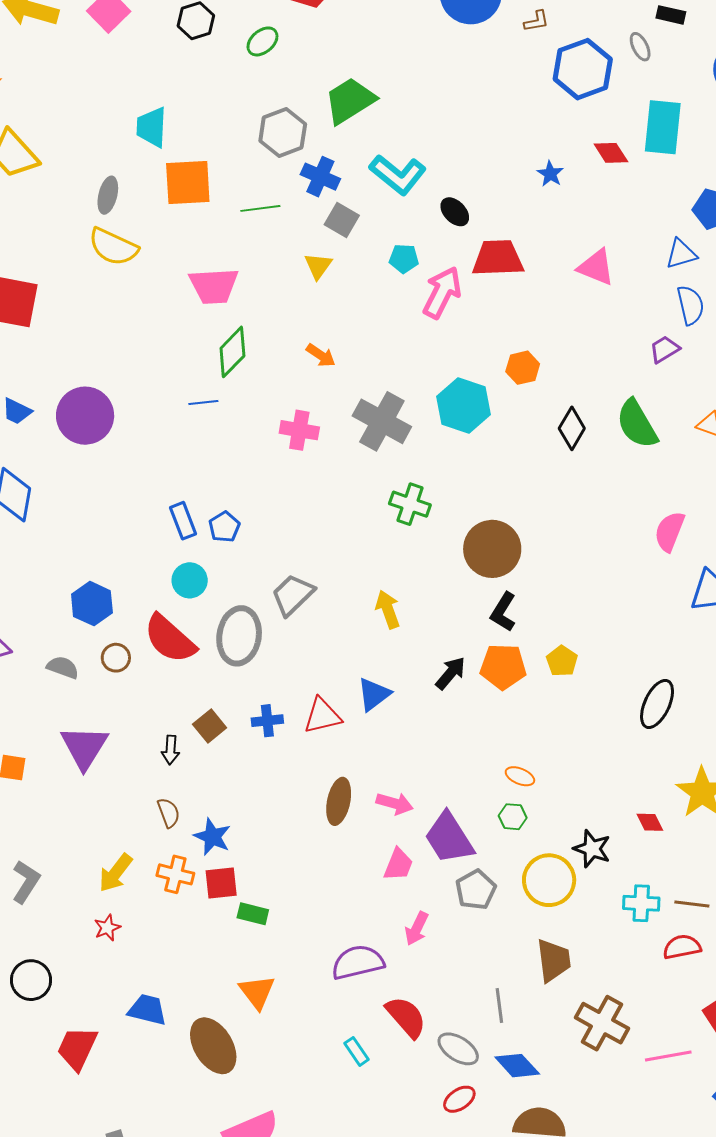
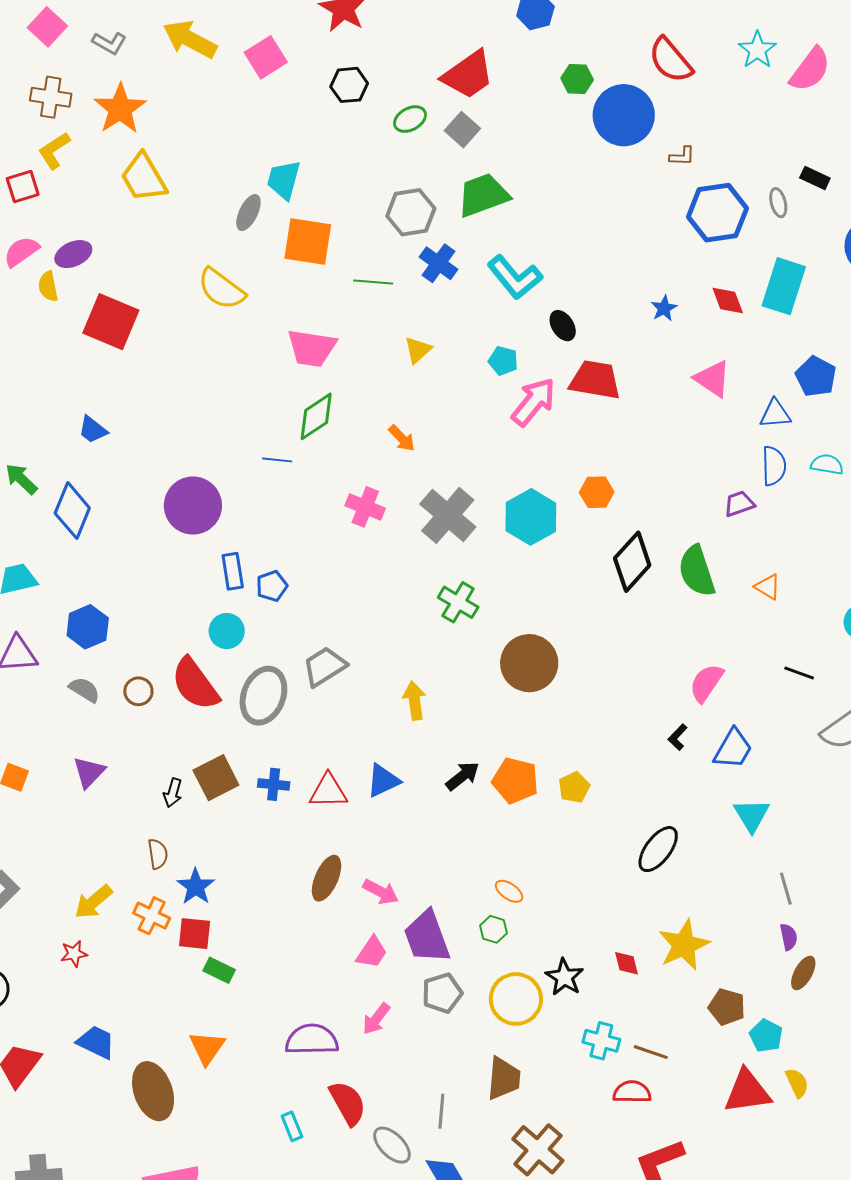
gray ellipse: (108, 195) -> (248, 213), moved
gray square: (342, 220) -> (462, 130), moved
pink triangle: (596, 267) -> (712, 379), moved
purple circle: (85, 416) -> (193, 506), moved
black diamond: (572, 428) -> (632, 562), size x1.4
blue hexagon: (92, 604) -> (88, 627), moved
black L-shape: (503, 612) -> (678, 737), moved, size x0.7
brown square: (210, 726) -> (216, 778), size x1.4
purple triangle: (84, 747) -> (89, 772), size x0.7

